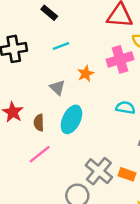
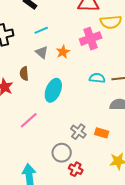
gray triangle: (57, 88) -> (42, 52), moved
brown semicircle: (39, 123) -> (24, 74), moved
gray cross: (99, 171) -> (78, 132), size x0.7

